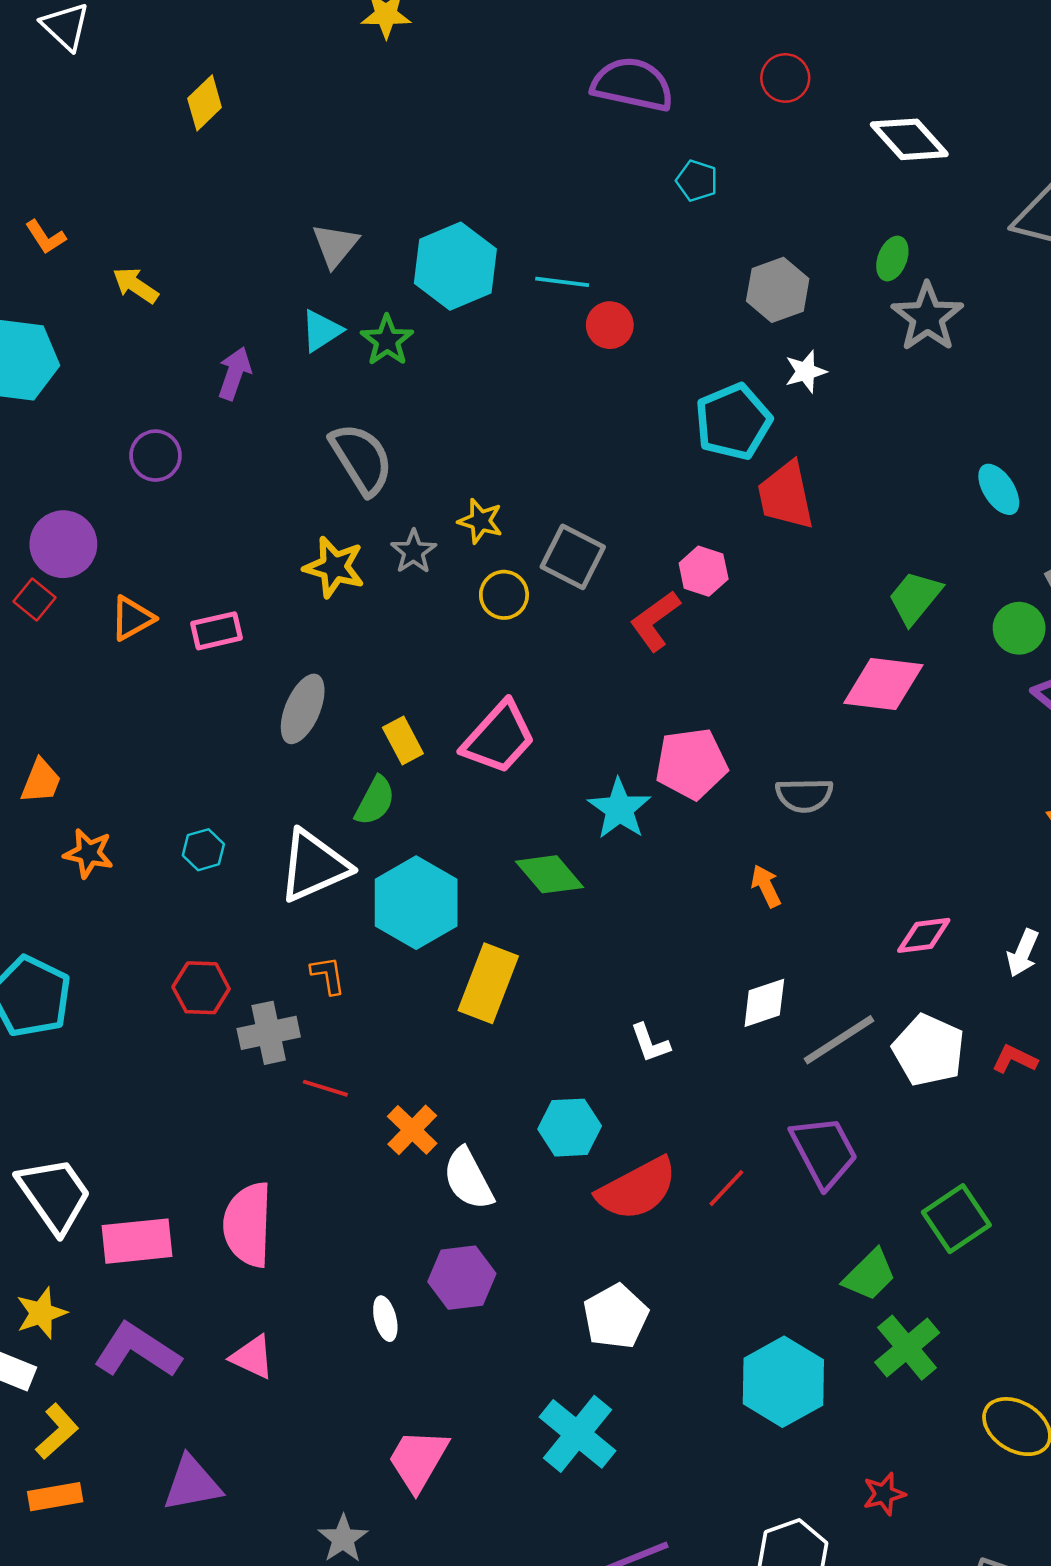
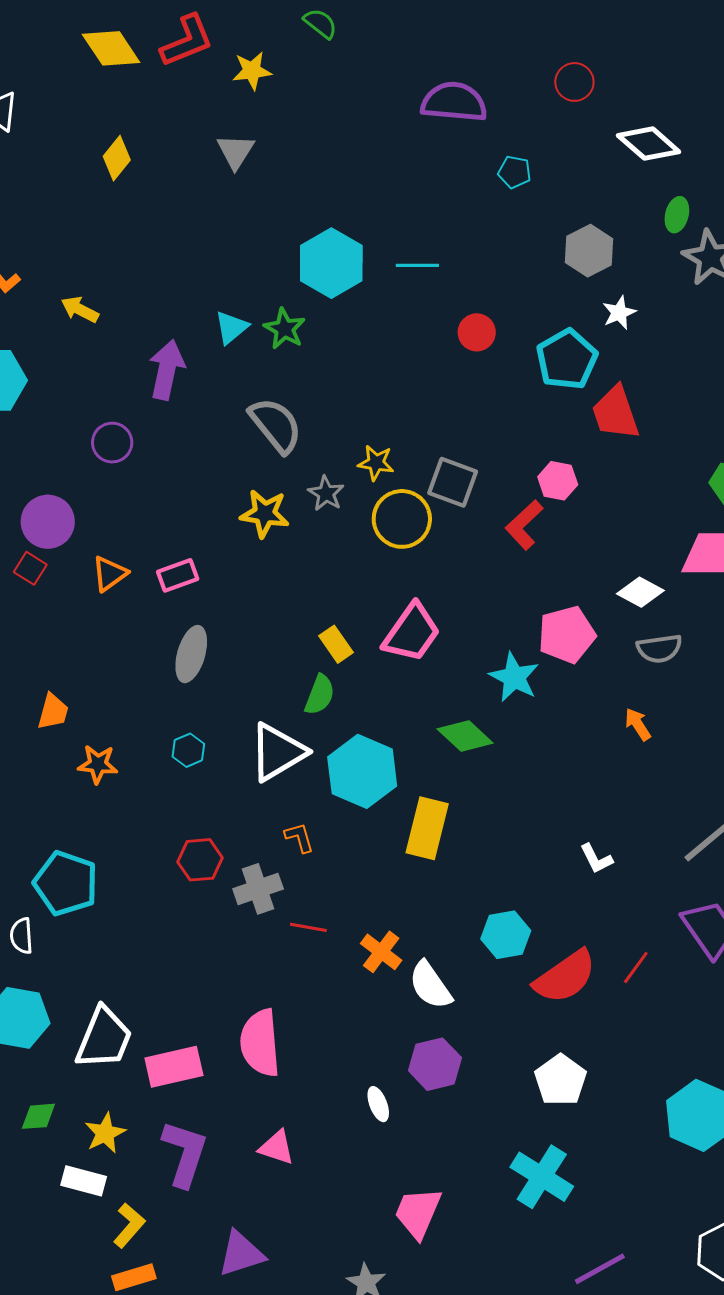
white diamond: (909, 139) -> (649, 144), moved
gray triangle: (335, 245) -> (236, 151), moved
red circle: (610, 325) -> (477, 332), moved
purple arrow: (235, 373) -> (167, 370), size x1.4
yellow circle: (504, 595) -> (402, 519), size x1.5
gray ellipse: (303, 709) -> (191, 654), moved
white diamond: (764, 1003) -> (640, 592), moved, turned 54
white L-shape: (650, 1043) -> (596, 859), moved
white trapezoid: (54, 1195) -> (104, 1038), turned 64
purple L-shape: (137, 1351) -> (185, 1154), turned 82

